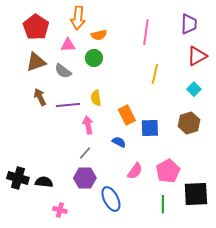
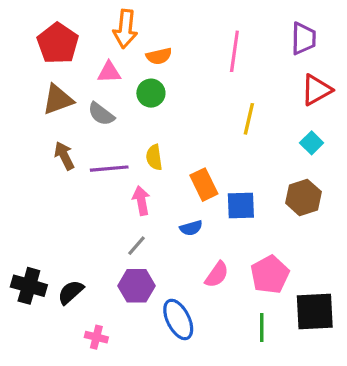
blue semicircle: (119, 142) -> (191, 228), turned 136
black semicircle: (44, 182) -> (71, 292), turned -48

